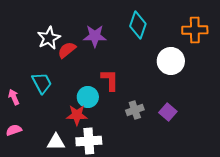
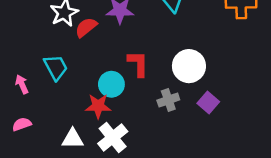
white circle: (171, 61) -> (189, 66), moved
white cross: (89, 141) -> (113, 138), turned -35

